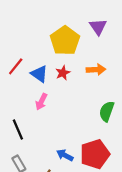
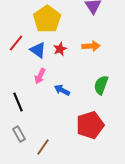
yellow pentagon: (65, 41) -> (47, 19), moved
blue arrow: (65, 155) -> (62, 90), moved

